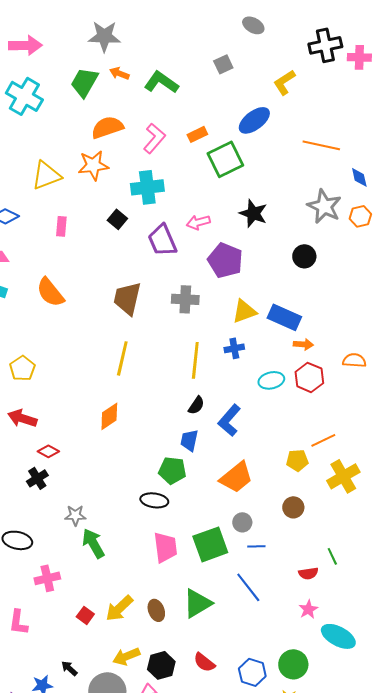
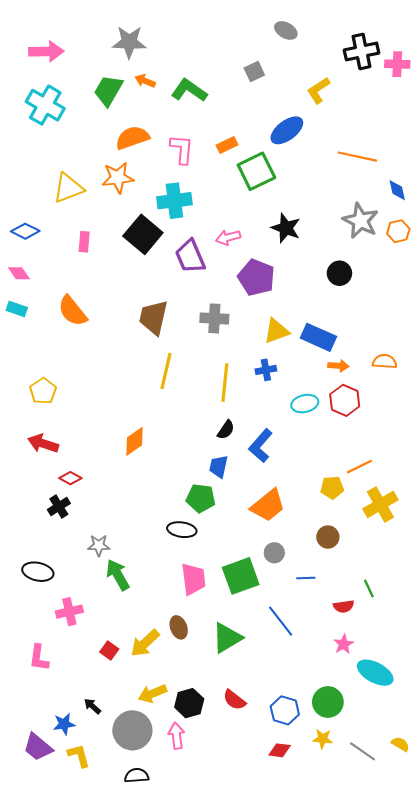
pink L-shape: (154, 138) -> (182, 149), turned -36
black square: (117, 219) -> (143, 234), size x1.8
yellow line: (122, 358) -> (166, 371), moved
orange semicircle: (354, 360) -> (385, 362), moved
blue line: (256, 546) -> (306, 578), moved
brown ellipse: (156, 610) -> (179, 627), moved

